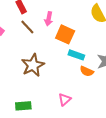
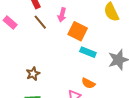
brown star: (33, 65) -> (33, 74), moved, size x0.6
orange semicircle: (87, 71) -> (88, 83), moved

